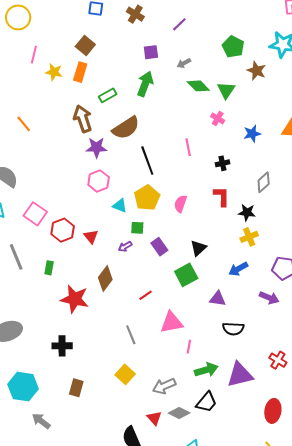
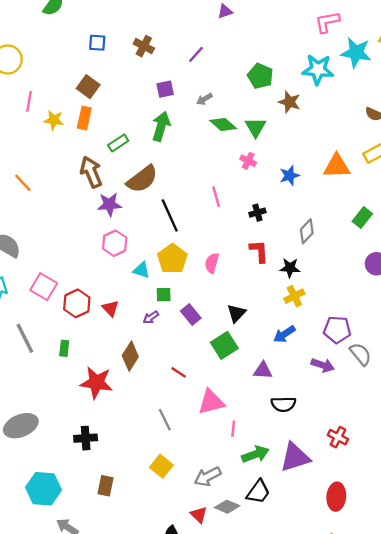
red line: (146, 295) -> (179, 372), turned 72

